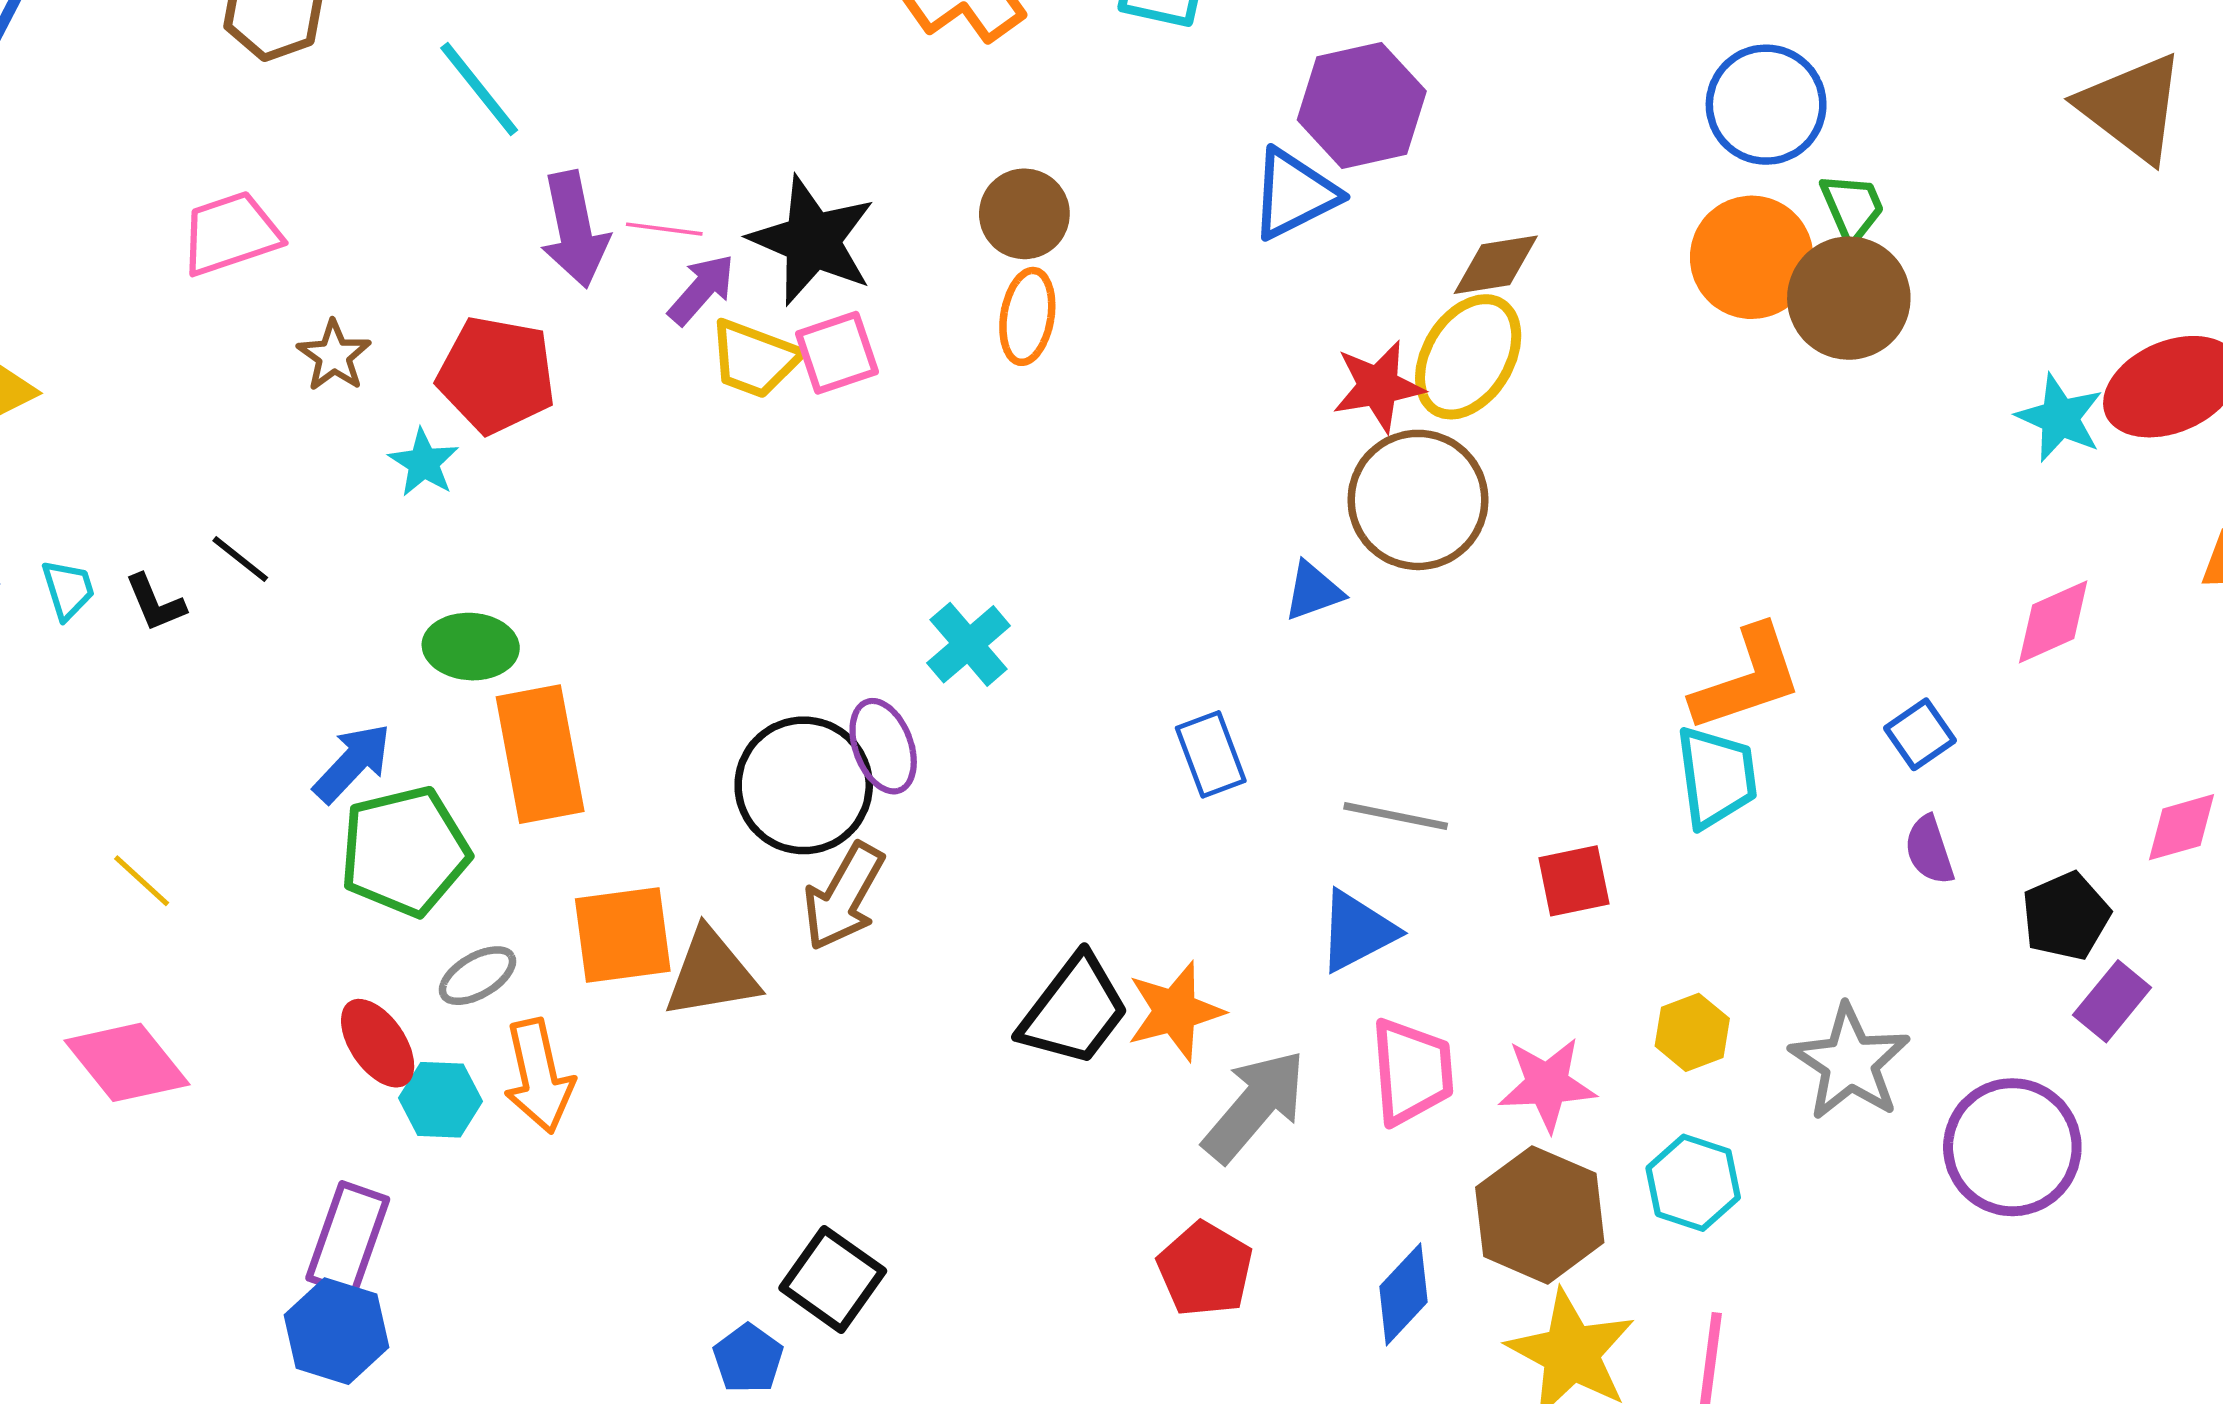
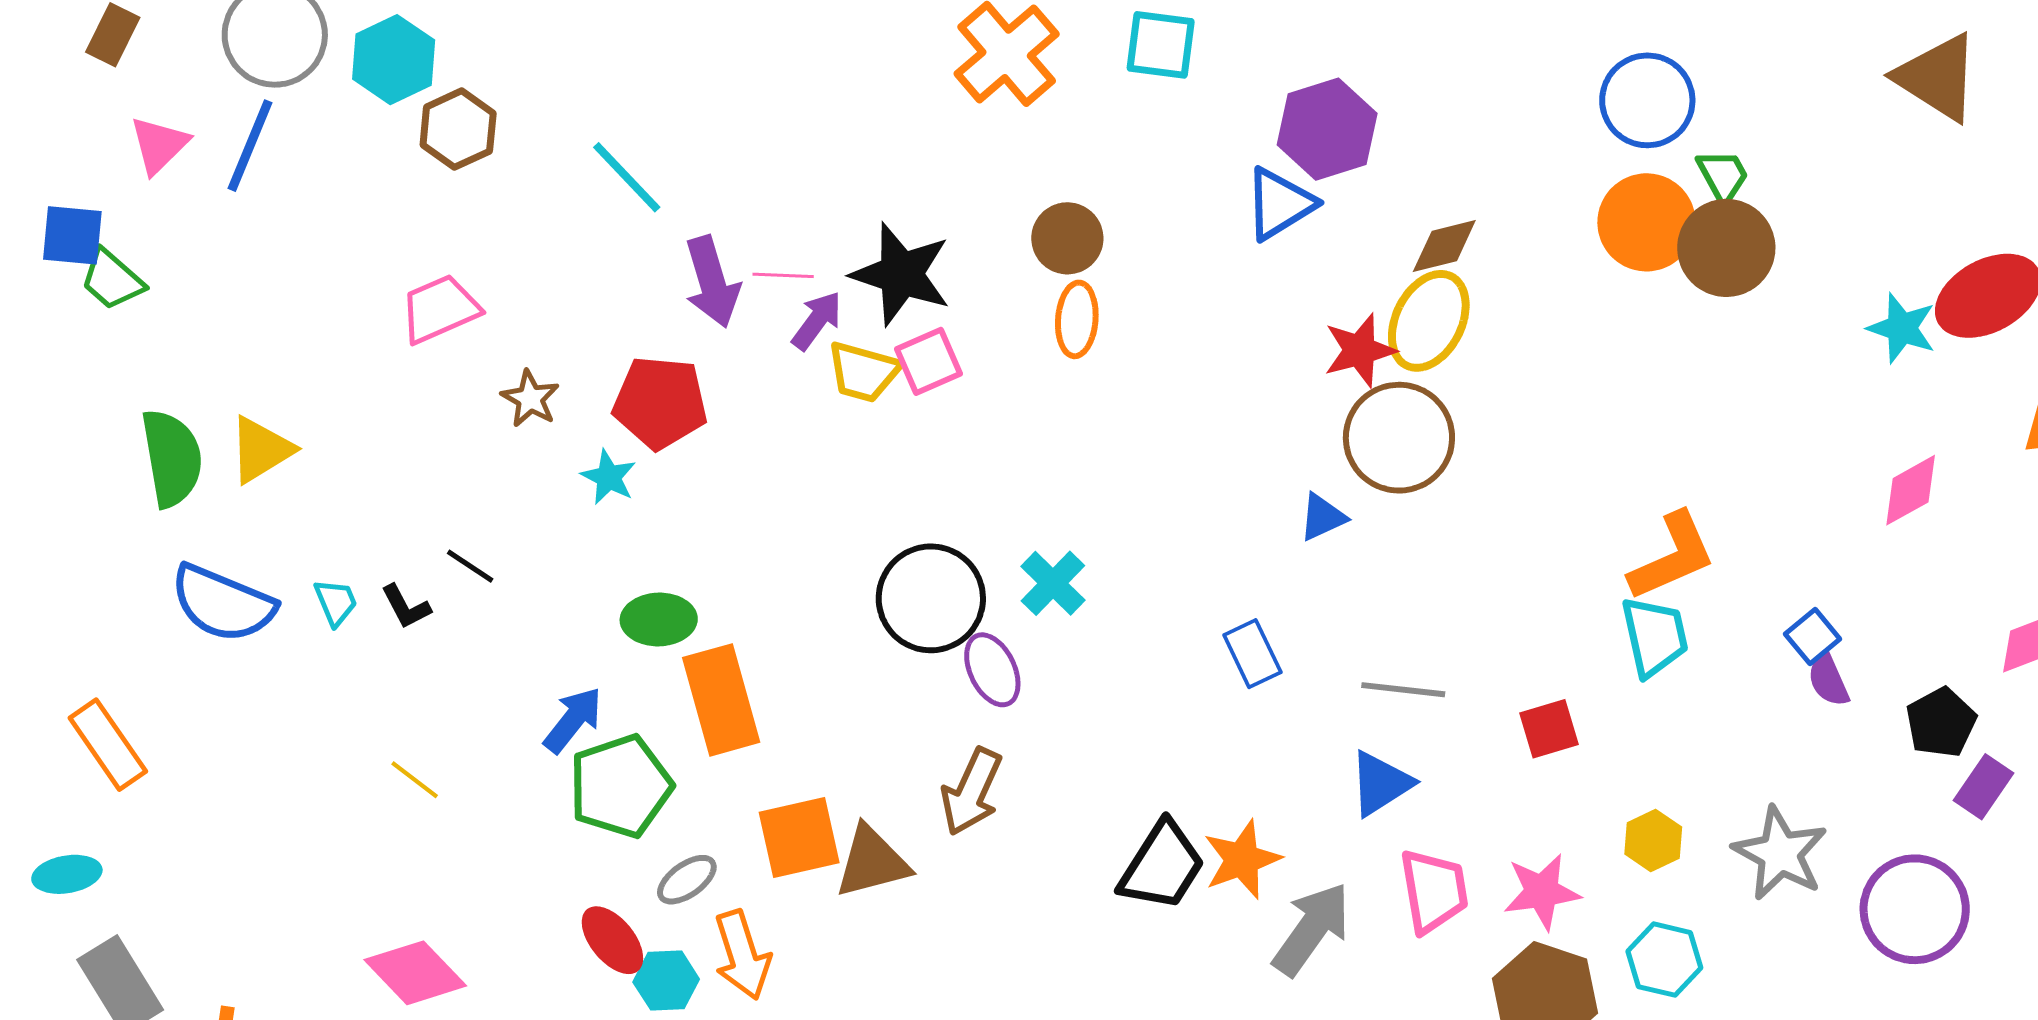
blue square: (1920, 734) -> (1813, 637), moved
black circle: (804, 785) -> (931, 598), moved
yellow line: (142, 881) -> (415, 780), moved

